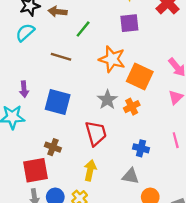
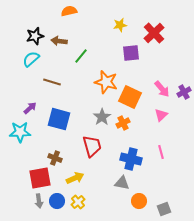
purple square: (129, 23) -> (131, 53), moved
brown line: (61, 57) -> (52, 82), moved
purple arrow: (24, 89) -> (30, 108), turned -128
blue cross: (141, 148) -> (131, 159), size x1.5
yellow arrow: (90, 170) -> (75, 178), moved, turned 54

